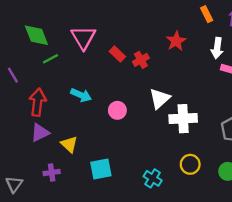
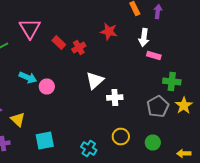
red star: (176, 41) -> (109, 32), turned -30
pink circle: (117, 110) -> (47, 86), moved
white cross: (183, 119) -> (115, 98), size x0.7

